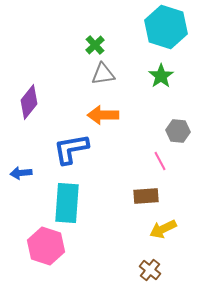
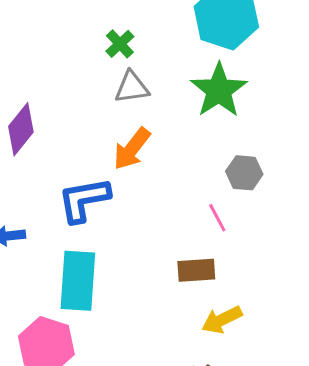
green star: (161, 76) -> (219, 90), size x1.5
orange arrow: (103, 115) -> (132, 149), turned -52

